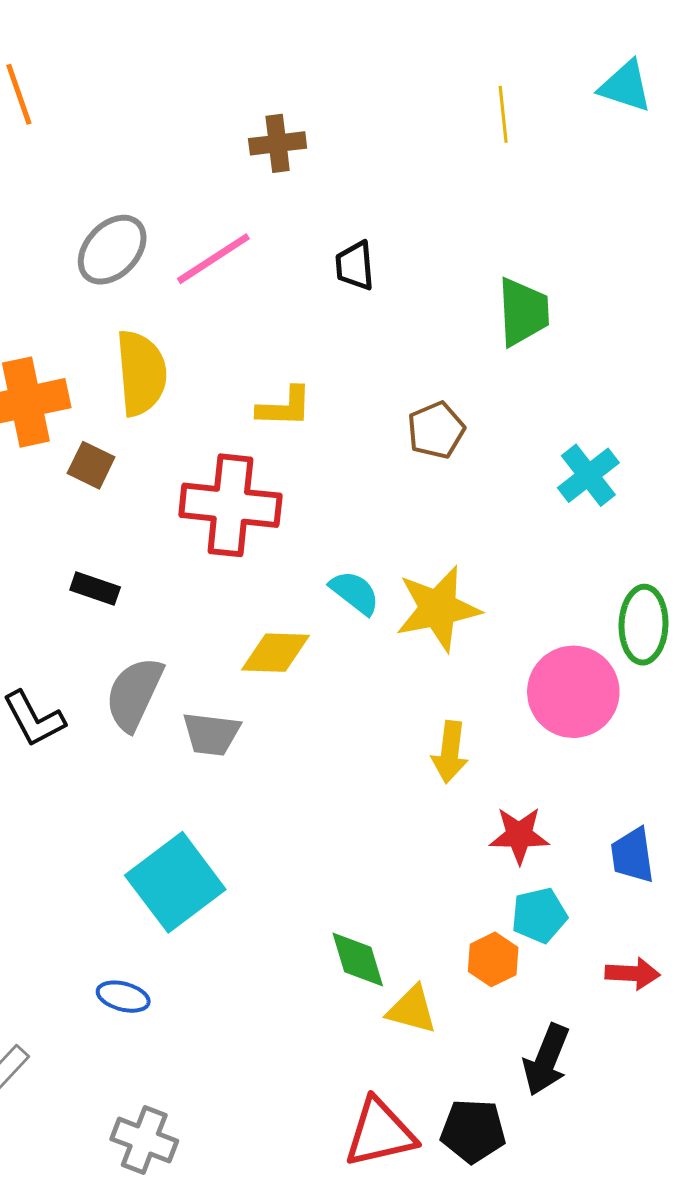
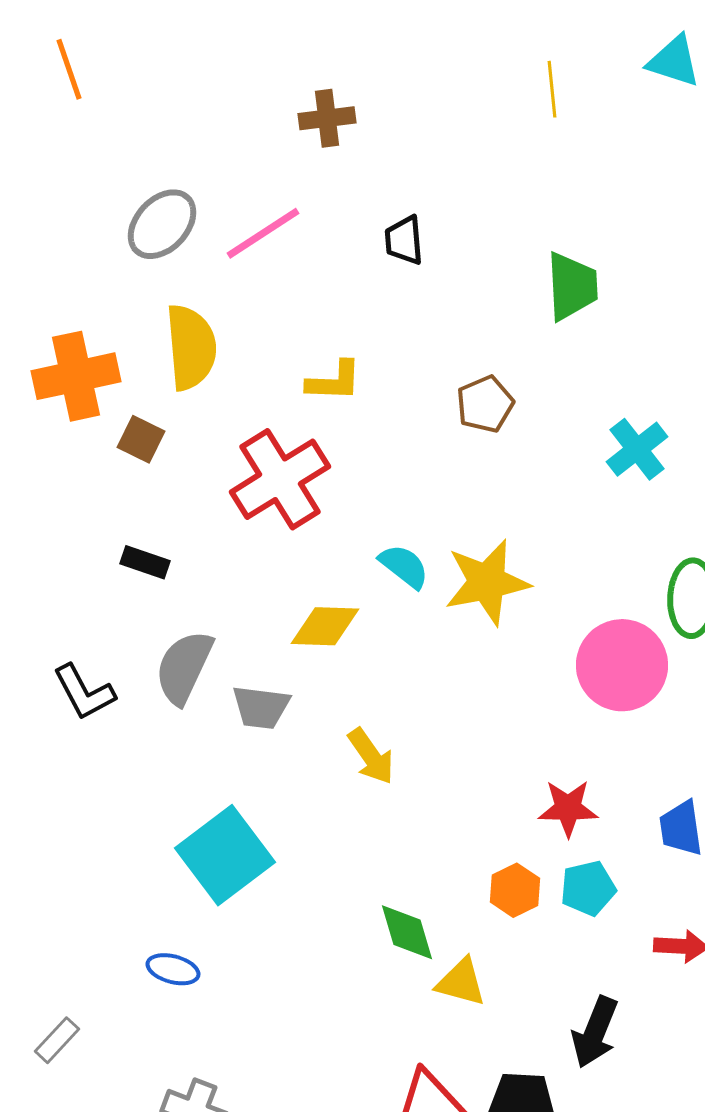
red cross: (230, 505) -> (280, 479), turned -38
yellow arrow: (450, 752) -> (371, 756), moved, turned -42
orange hexagon: (493, 959) -> (515, 890), moved

